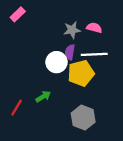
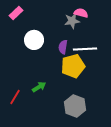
pink semicircle: (94, 28) -> (81, 13), moved
gray star: (72, 30) -> (72, 21), moved
white circle: (57, 62) -> (34, 40), moved

